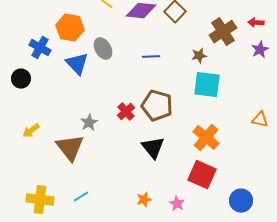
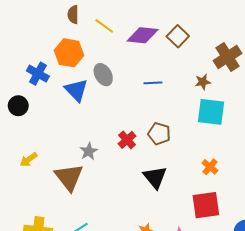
brown pentagon: (157, 106) -> (159, 134), size x0.7
orange cross: (206, 138) -> (210, 167), size x0.6
red square: (202, 175) -> (206, 205), turned -32

